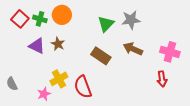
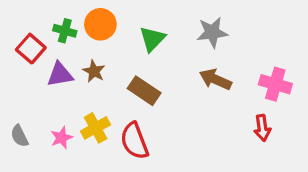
red square: (20, 19) -> (31, 49), moved
green triangle: (106, 24) -> (152, 39), moved
purple triangle: (37, 46) -> (60, 74), turned -36
brown rectangle: (101, 56) -> (144, 91), moved
pink star: (44, 94) -> (62, 138), moved

